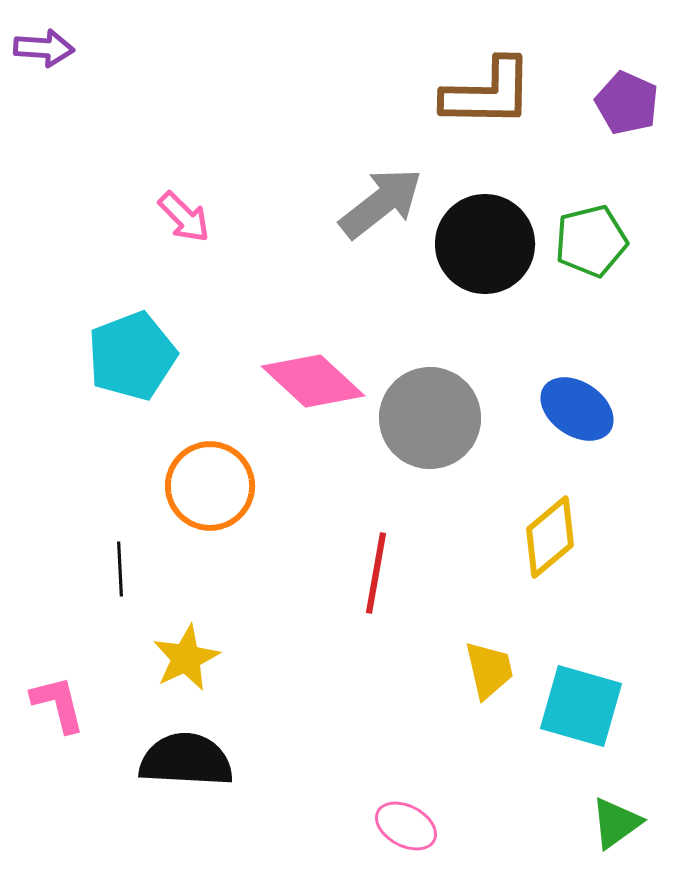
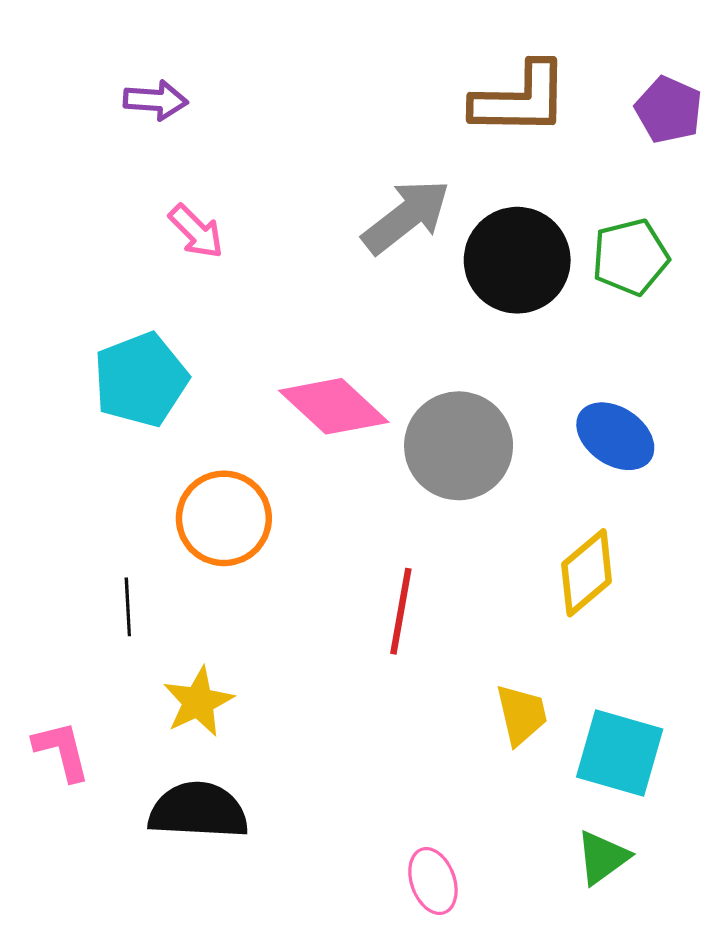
purple arrow: (44, 48) -> (156, 100), moved
green triangle: (616, 823) -> (603, 858), moved
pink ellipse: (406, 826) -> (433, 881), turned 42

